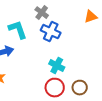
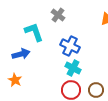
blue cross: (51, 32) -> (70, 46), moved

